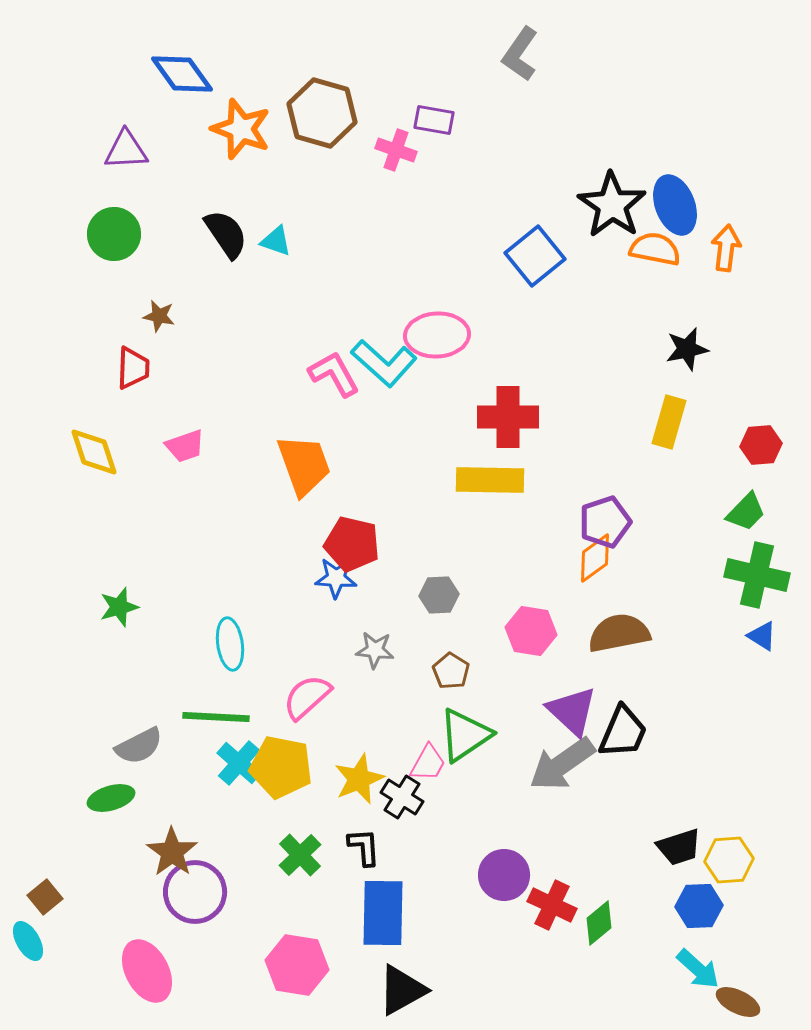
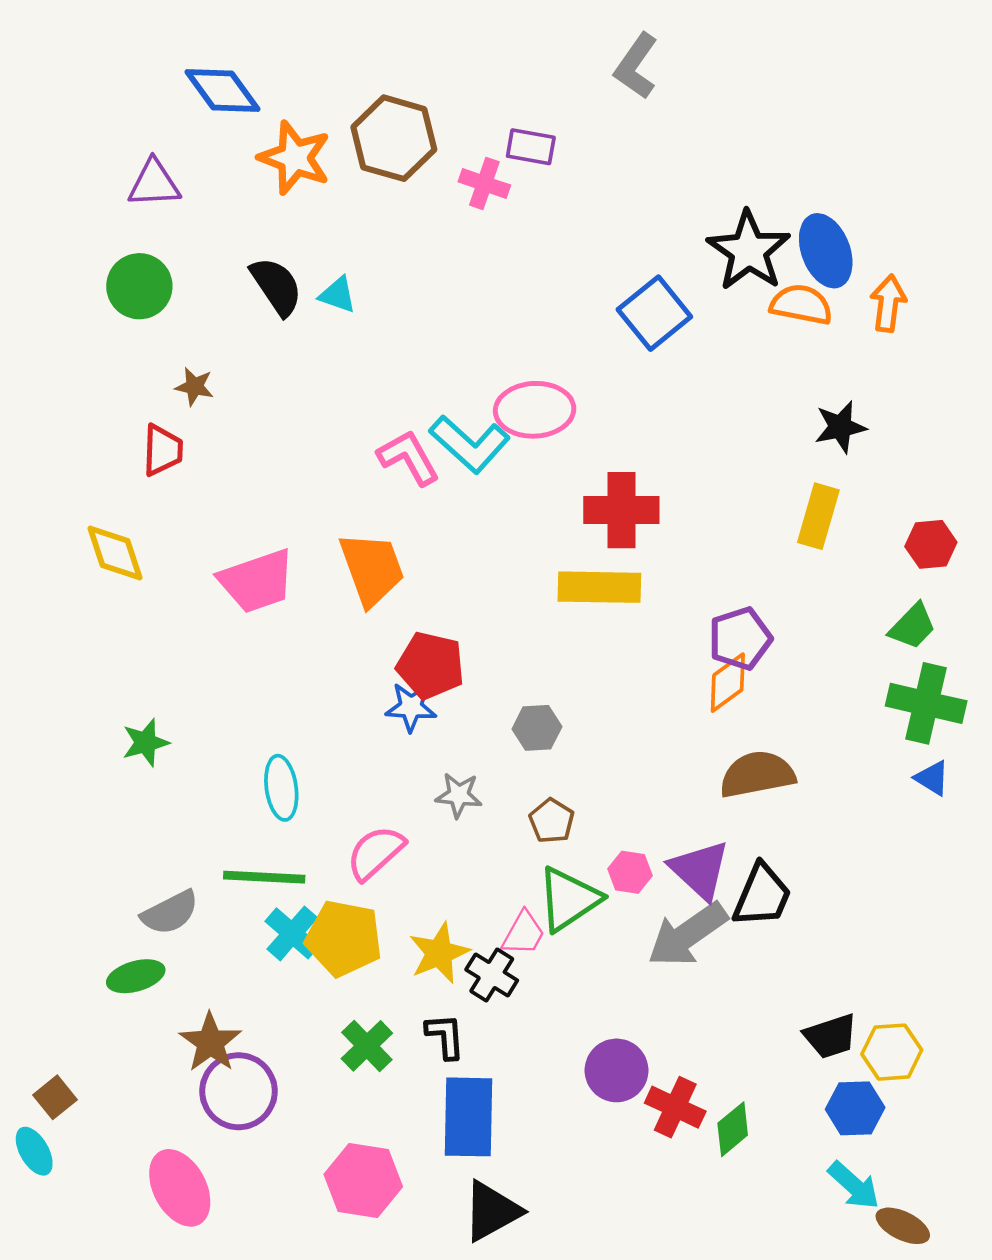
pink trapezoid: (185, 446) -> (257, 581), moved, size x1.6
pink hexagon: (531, 631) -> (630, 872), moved, size x0.7

